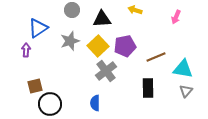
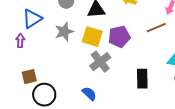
yellow square: (98, 46) -> (92, 37), turned -30
brown line: (156, 57) -> (156, 28), moved
blue semicircle: (95, 103) -> (89, 94), turned 133

